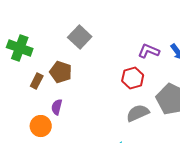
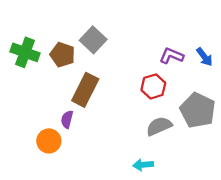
brown pentagon: (61, 72) -> (62, 55), moved
brown rectangle: (37, 81) -> (85, 90), moved, size x1.8

